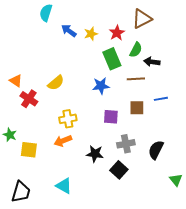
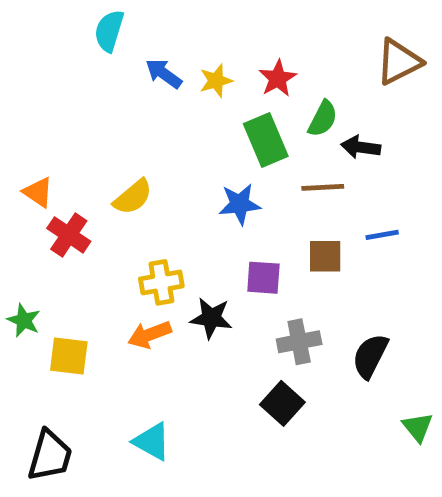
brown triangle: (142, 19) -> (399, 62), moved
black star: (95, 154) -> (211, 318), moved

